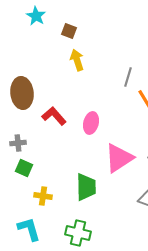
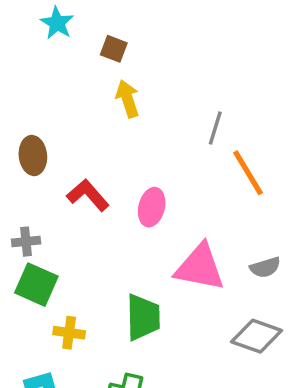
brown ellipse: (22, 93) -> (33, 156), size x0.7
pink triangle: (119, 158) -> (200, 267), turned 44
green square: (24, 168) -> (36, 285), size x1.4

